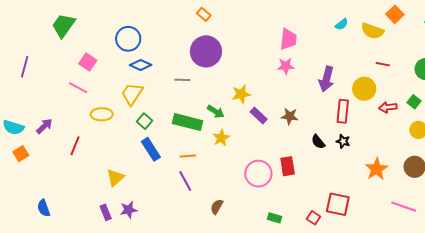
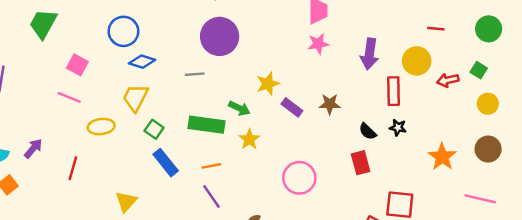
red rectangle: (288, 166) -> (361, 163), moved

